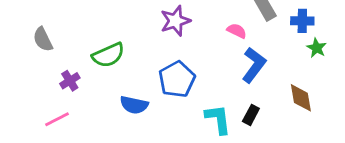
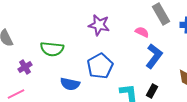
purple star: (175, 21) -> (99, 25), turned 30
green semicircle: (108, 55) -> (52, 49), turned 30

